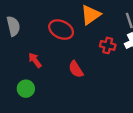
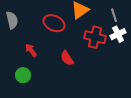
red cross: (108, 45) -> (95, 37), size x1.5

